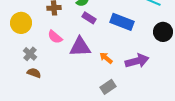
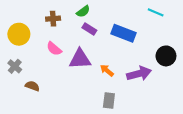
black circle: (163, 32) -> (166, 56), moved
gray cross: (30, 54) -> (15, 66), moved
gray rectangle: (108, 87) -> (109, 100), turned -49

